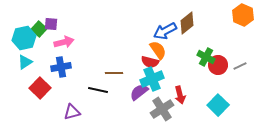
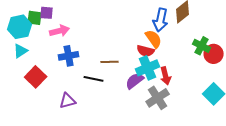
green square: (39, 29) -> (35, 18), turned -35
blue arrow: (165, 31) -> (161, 20), turned -50
blue cross: (61, 67) -> (69, 56), moved
red arrow: (180, 95) -> (166, 76), moved

